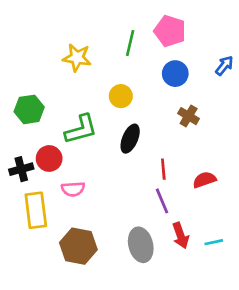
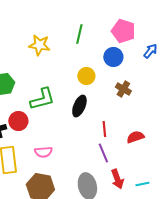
pink pentagon: (170, 31) -> (123, 31), moved
yellow circle: (121, 96) -> (86, 76), moved
pink semicircle: (73, 189) -> (43, 152), moved

